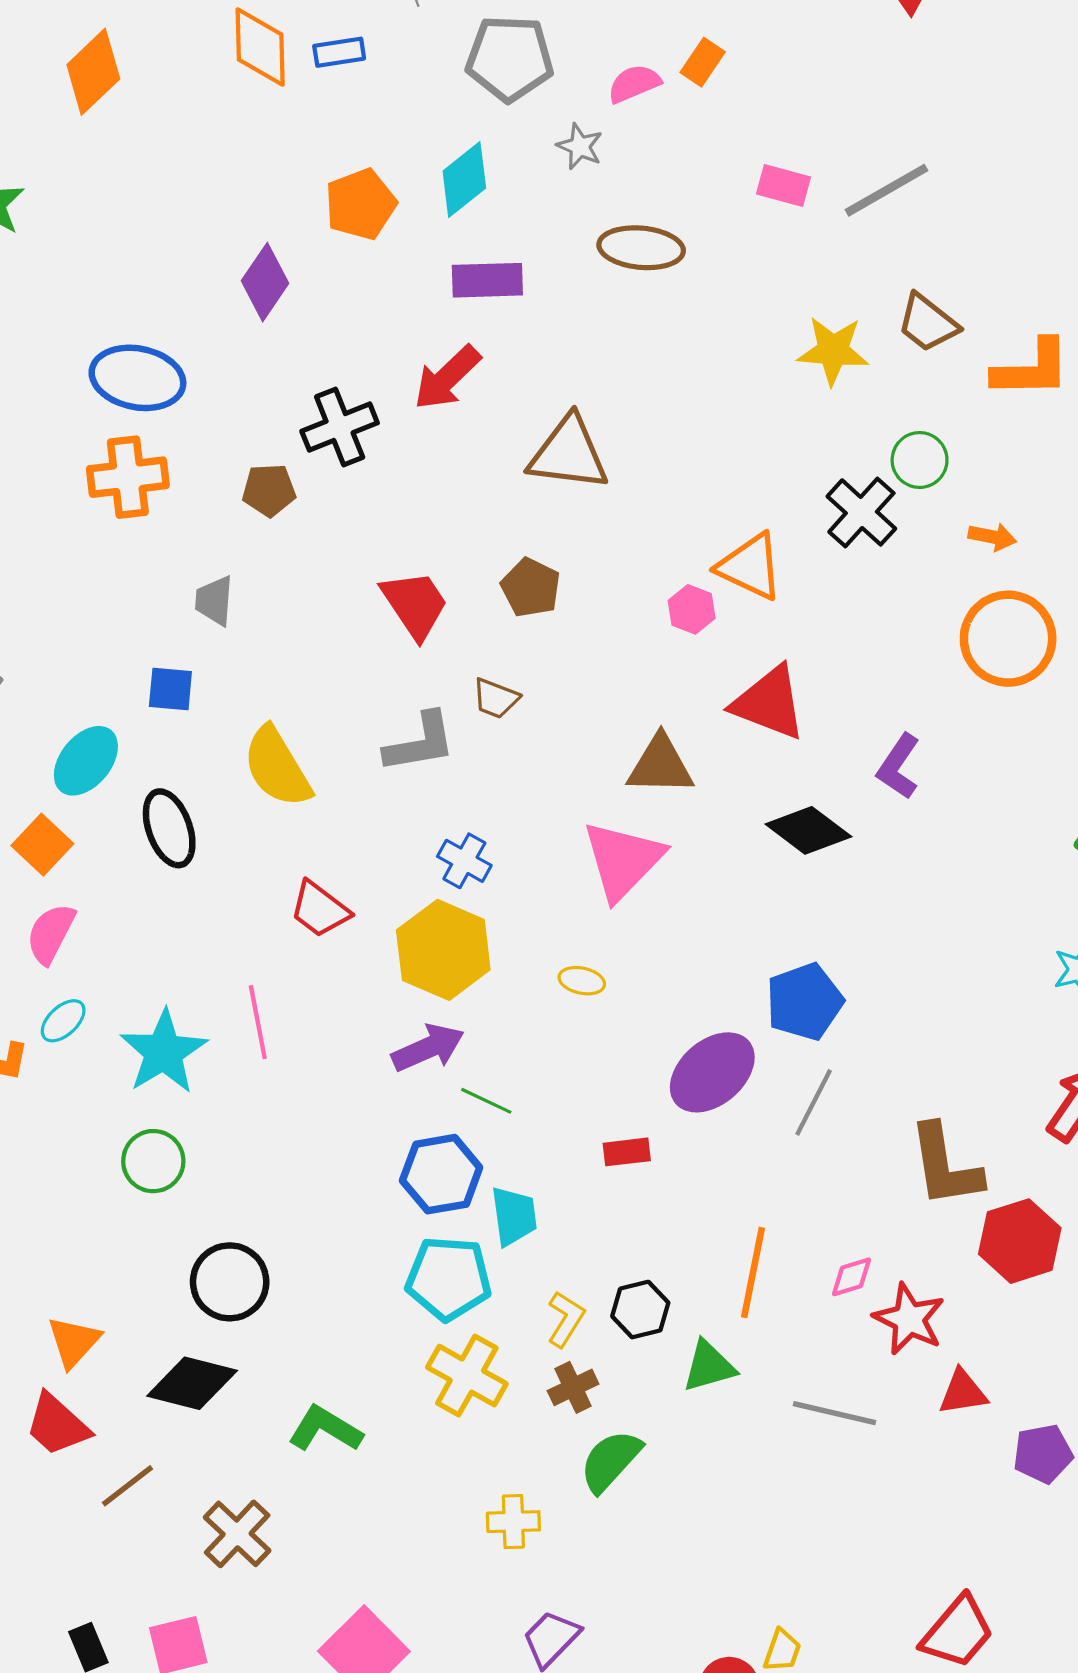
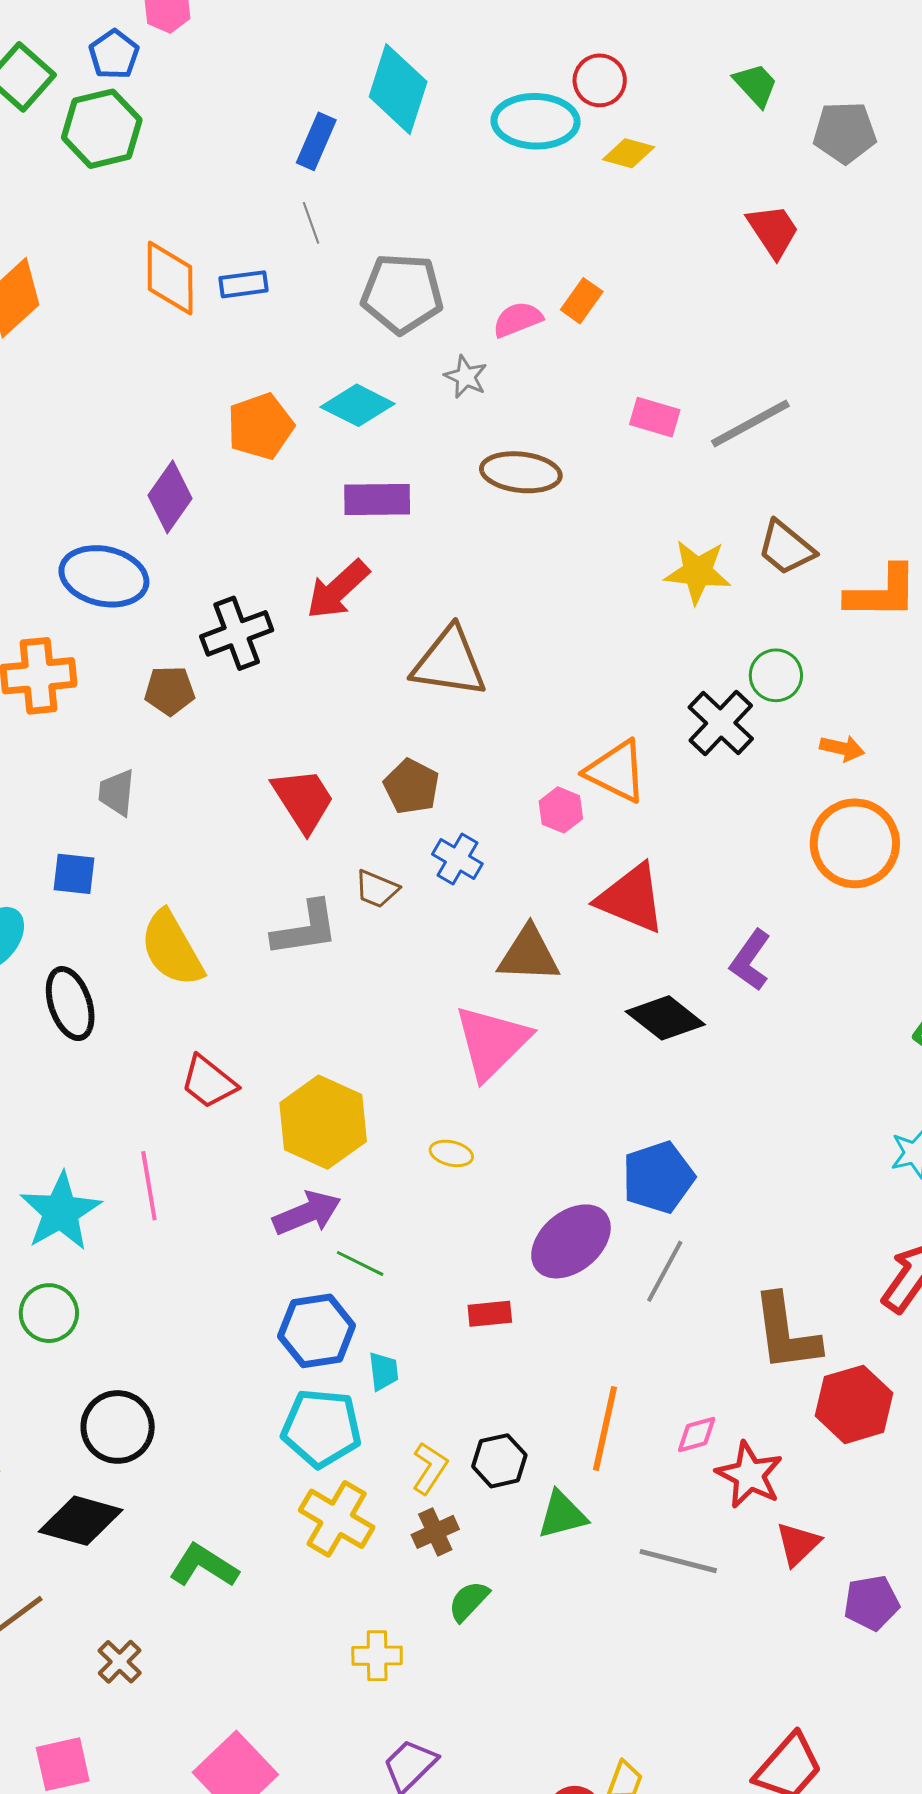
cyan diamond: (464, 179) -> (358, 405), turned 64
blue ellipse: (137, 378) -> (104, 576), moved
blue cross: (464, 861) -> (457, 859), moved
cyan trapezoid: (514, 1216) -> (384, 1371), size x0.7
red triangle: (963, 1392) -> (798, 1544), turned -36
green semicircle: (610, 1461) -> (469, 1601), size x0.7
brown cross: (237, 1534) -> (120, 1662), size x0.7

